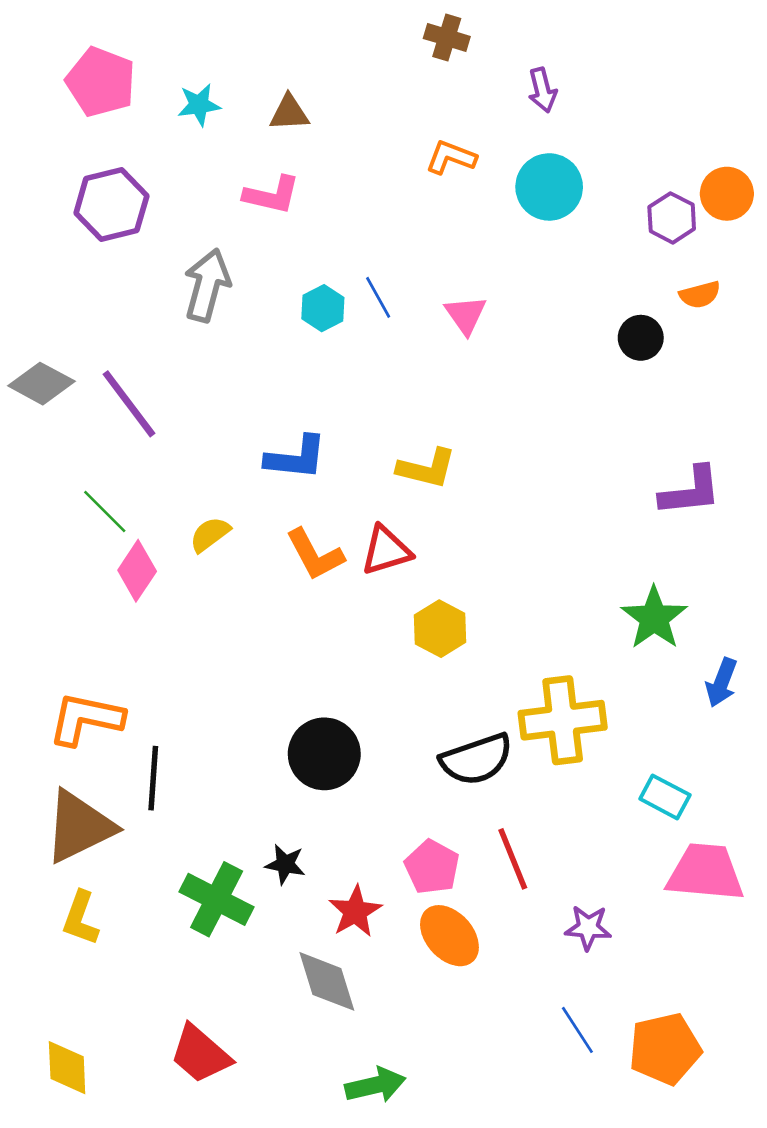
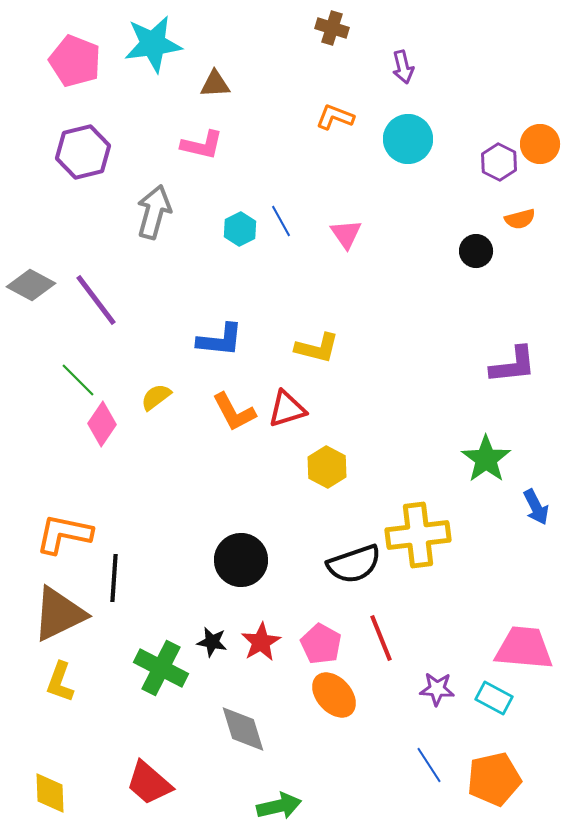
cyan star: (199, 105) -> (153, 44), moved, size x1.8
blue arrow: (721, 683) -> (536, 507), turned -48
cyan rectangle: (665, 797) -> (494, 698), moved
red star: (355, 911) -> (261, 642), moved

